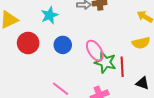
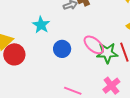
red circle: (28, 43) -> (14, 54), moved

